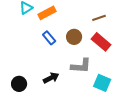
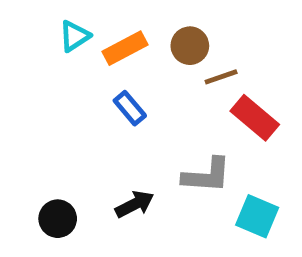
brown line: (99, 18) -> (221, 77), moved
brown circle: (74, 37) -> (190, 46), moved

